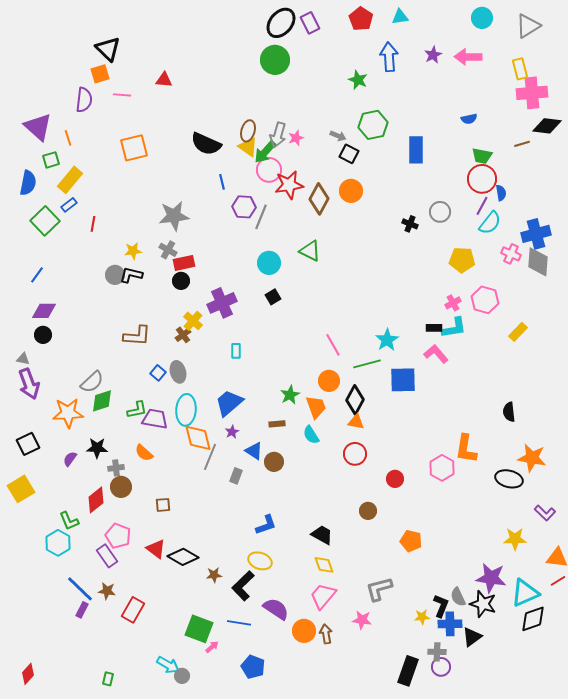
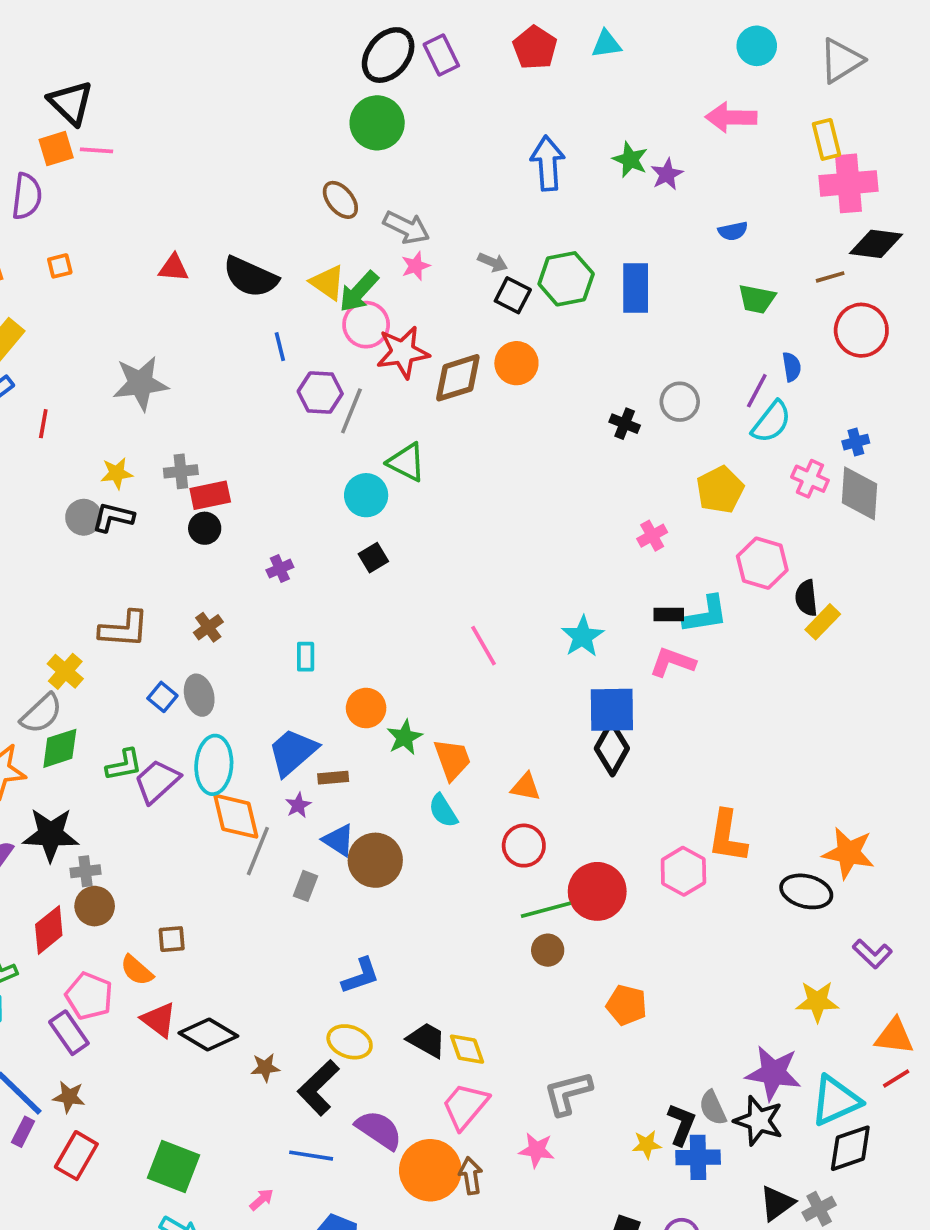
purple star: (433, 55) -> (667, 174), moved
blue arrow: (389, 57) -> (548, 163), moved
red triangle: (164, 80) -> (173, 268), moved
green star: (358, 80) -> (630, 160), moved
pink line: (122, 95) -> (96, 150), moved
green hexagon: (373, 125) -> (566, 279), moved
brown ellipse: (248, 131) -> (340, 200), moved, turned -55
gray arrow: (278, 135) -> (406, 227), moved, turned -80
orange square: (134, 148) -> (60, 266), moved, size x0.5
red circle: (482, 179) -> (861, 330), moved
brown diamond: (319, 199) -> (458, 378), turned 44
gray star: (174, 216) -> (140, 383), moved
blue cross: (536, 234) -> (856, 442), size x0.5
gray cross: (168, 250) -> (181, 471), turned -36
green triangle: (310, 251) -> (406, 462), moved
yellow pentagon: (462, 260) -> (720, 490), turned -30
purple cross: (222, 303) -> (280, 569), size x0.5
pink cross: (453, 303) -> (652, 536), moved
yellow cross: (193, 321) -> (65, 671), moved
pink L-shape: (436, 354) -> (672, 662), turned -30
green line: (367, 364) -> (546, 910), moved
orange circle: (329, 381) -> (366, 708), moved
black diamond: (355, 400) -> (612, 748), moved
black semicircle: (509, 412) -> (806, 598), moved
purple trapezoid: (155, 419) -> (157, 781), turned -52
brown rectangle: (277, 424) -> (333, 778), moved
black star: (97, 448) -> (51, 835), size x1.4
orange semicircle: (144, 453) -> (137, 970), moved
brown circle: (274, 462) -> (375, 860), size x1.5
red circle: (395, 479) -> (597, 891), size x1.8
black trapezoid: (322, 535) -> (427, 1040), moved
red rectangle: (133, 610) -> (76, 1156), moved
green square: (199, 629) -> (173, 1167), moved
orange circle: (304, 631) -> (430, 1170), size x1.4
black triangle: (472, 637) -> (777, 1203), moved
gray cross: (437, 652) -> (819, 1209), moved, turned -30

